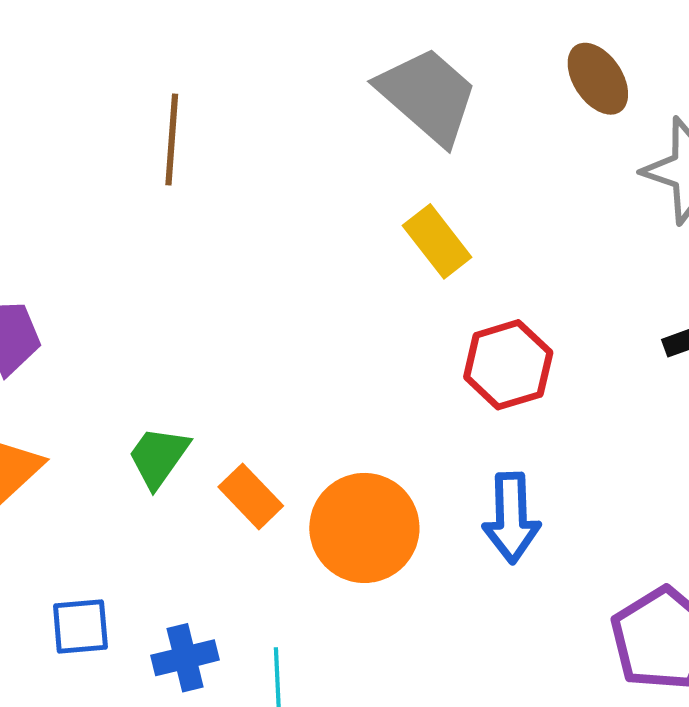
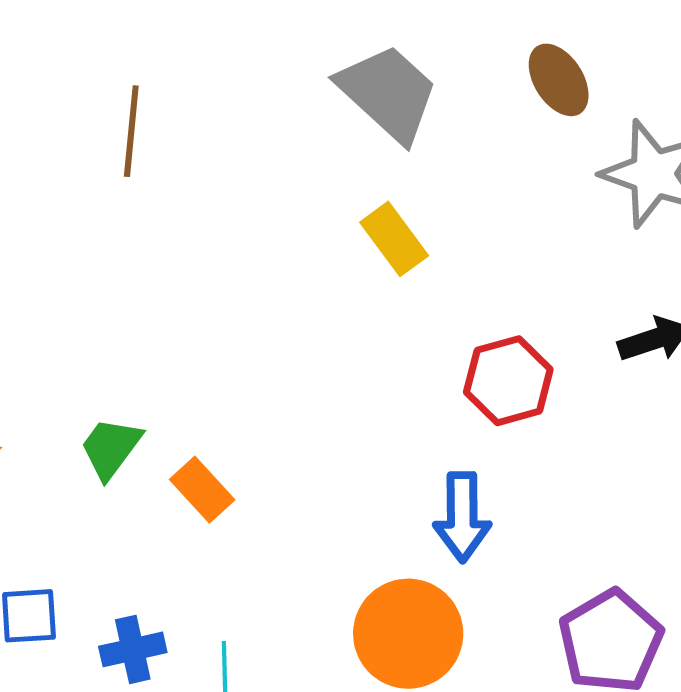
red hexagon: (508, 365) -> (508, 381), moved
orange circle: (364, 528) -> (408, 634), moved

